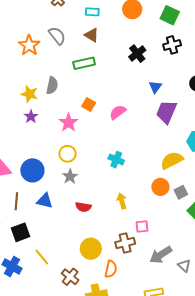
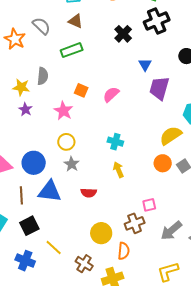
black cross: (172, 45) -> (157, 21), size x1.4
blue triangle: (45, 201) -> (50, 191), size x1.4
yellow arrow: (122, 201) -> (118, 170), moved

